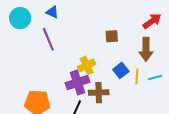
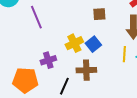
blue square: (121, 70) -> (93, 44), moved
purple cross: (78, 83) -> (48, 60), moved, size x0.7

